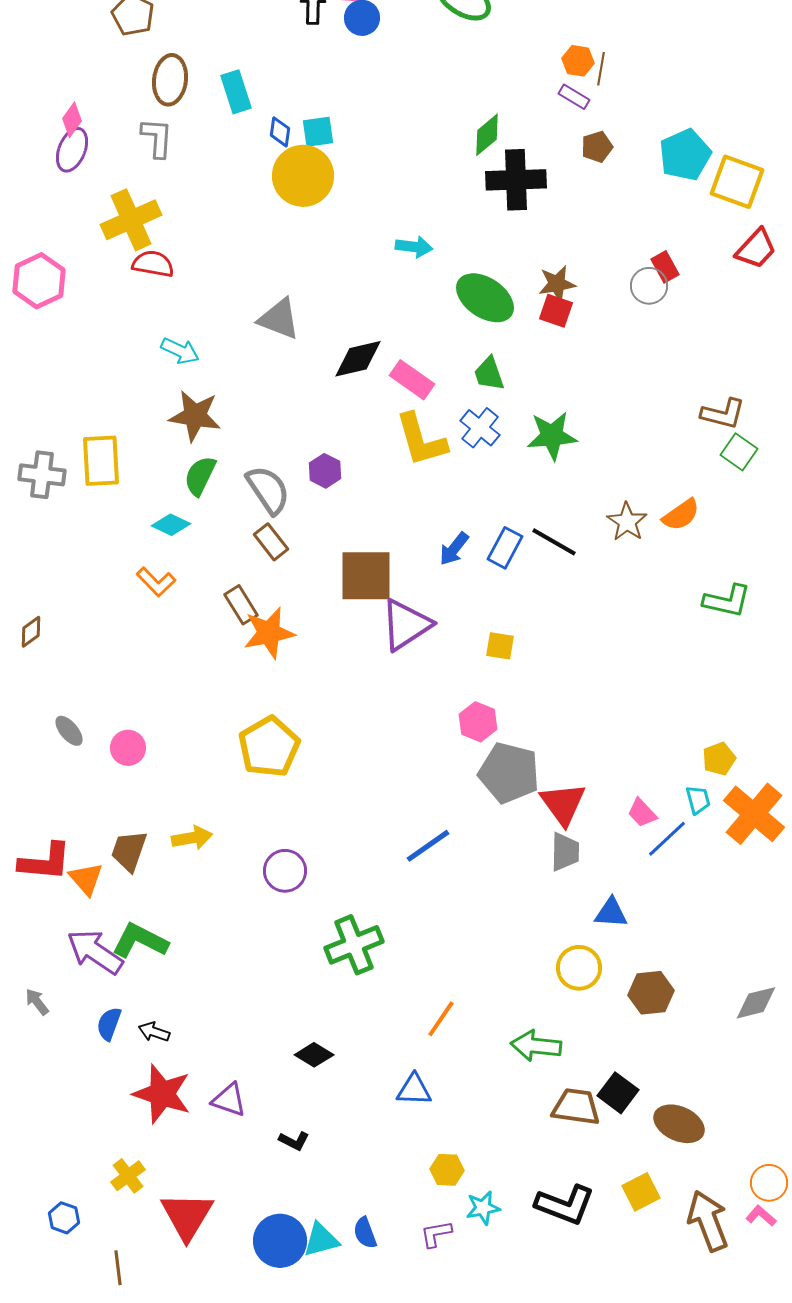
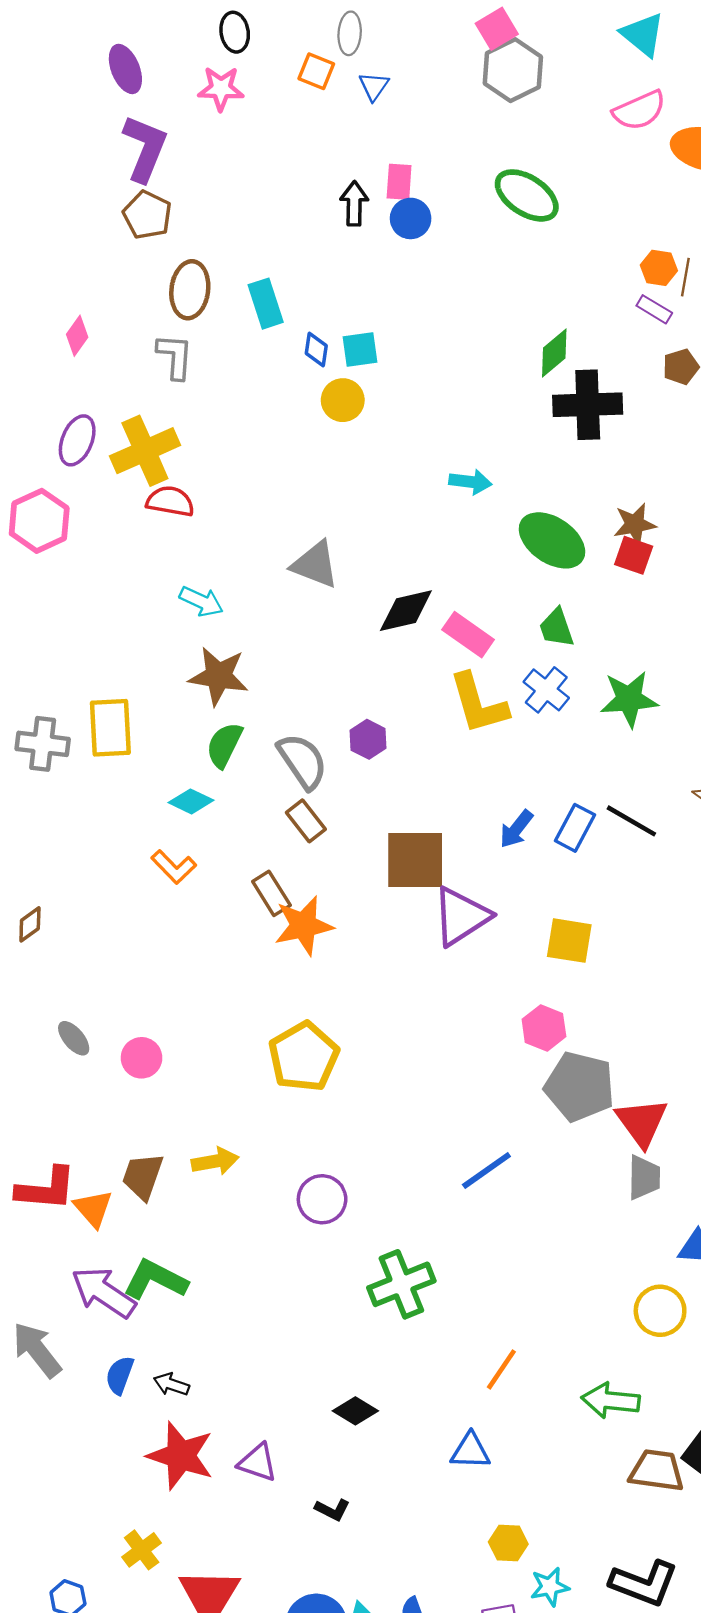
purple ellipse: (72, 150) -> (77, 440), moved
yellow circle: (303, 176) -> (343, 400), size x0.6
yellow square: (500, 646) -> (569, 941), size x1.4
gray arrow: (37, 1002) -> (37, 1350), size x1.8

